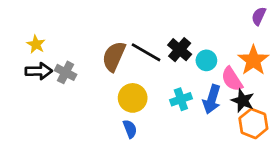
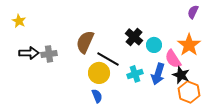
yellow star: (36, 44) -> (19, 21), moved
black line: (146, 52) -> (108, 59), moved
gray cross: (66, 72) -> (49, 54), turned -35

